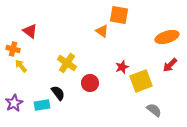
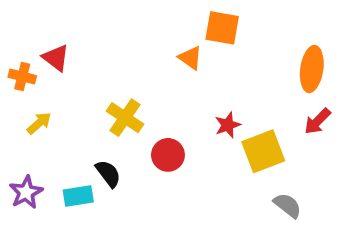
orange ellipse: (167, 37) -> (312, 69), turned -65
orange cross: (13, 49) -> (22, 76), moved
yellow arrow: (21, 66) -> (39, 123), turned 88

